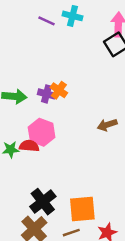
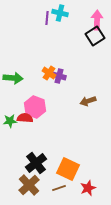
purple line: (47, 21) -> (47, 18), moved, turned 72
purple cross: (47, 94) -> (59, 76), moved
orange square: (82, 209) -> (68, 169), turned 30

